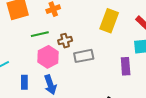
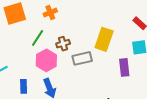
yellow rectangle: (109, 21) -> (104, 39), moved
green line: (40, 34) -> (38, 38), turned -42

